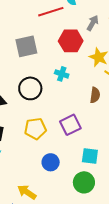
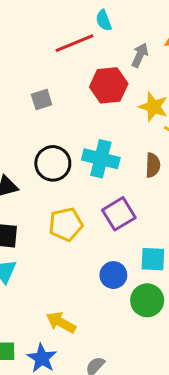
gray square: (26, 46) -> (42, 100), size x0.6
cyan cross: (62, 74) -> (101, 159), moved, size x1.6
blue circle: (51, 162) -> (113, 275), moved

